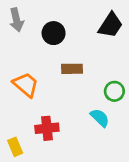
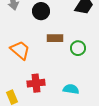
green circle: (114, 91) -> (78, 48), moved
cyan semicircle: (100, 118) -> (71, 89), moved, turned -35

